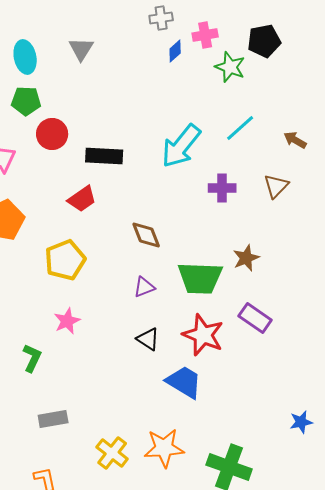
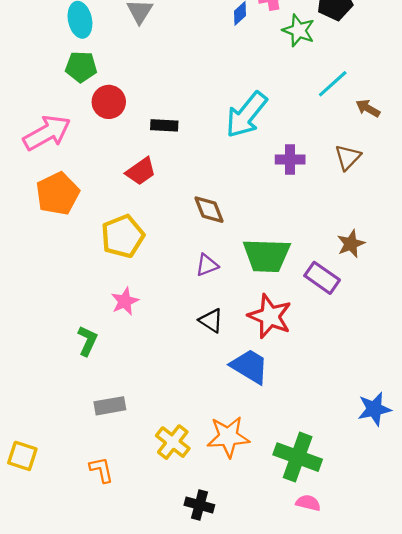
cyan line: (240, 128) -> (333, 84), moved
black rectangle: (104, 156) -> (164, 125), size x0.7
brown star: (246, 258) -> (351, 244), moved
purple rectangle: (255, 318) -> (322, 278), moved
blue star: (301, 422) -> (374, 409), size x1.4

